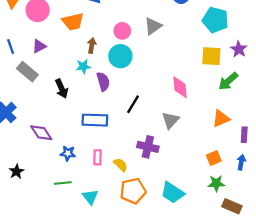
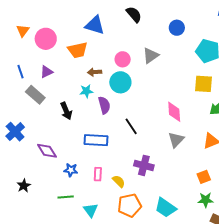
brown arrow: (92, 46) -> (94, 72), turned -104
black line: (133, 104) -> (131, 126), turned -66
gray triangle: (171, 120) -> (176, 140), moved

